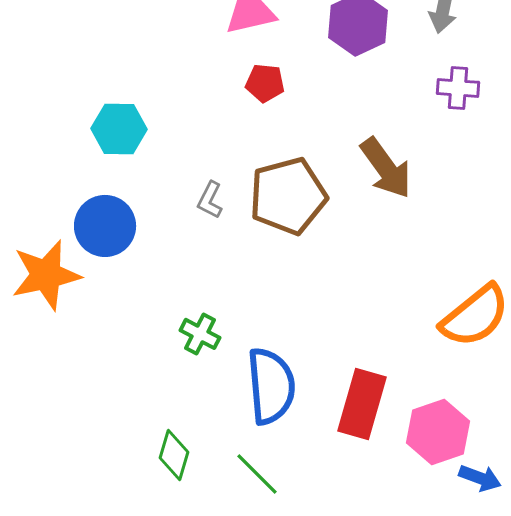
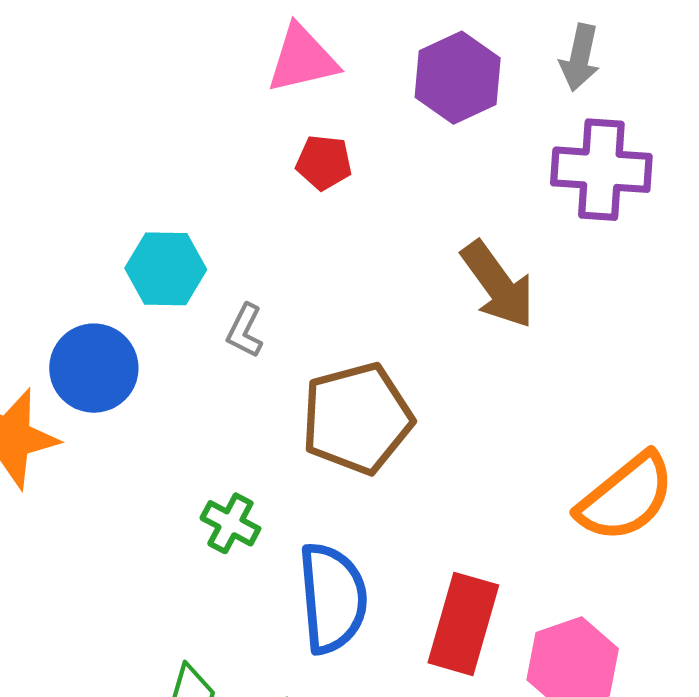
purple cross: (458, 88) -> (601, 170), size x1.6
cyan hexagon: (119, 129) -> (166, 269), moved
brown pentagon: (288, 196) -> (357, 418), moved

